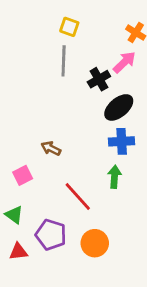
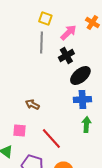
pink arrow: (124, 62) -> (68, 32), moved
pink square: (23, 175) -> (19, 130), moved, turned 32
green arrow: (115, 177) -> (86, 124), moved

